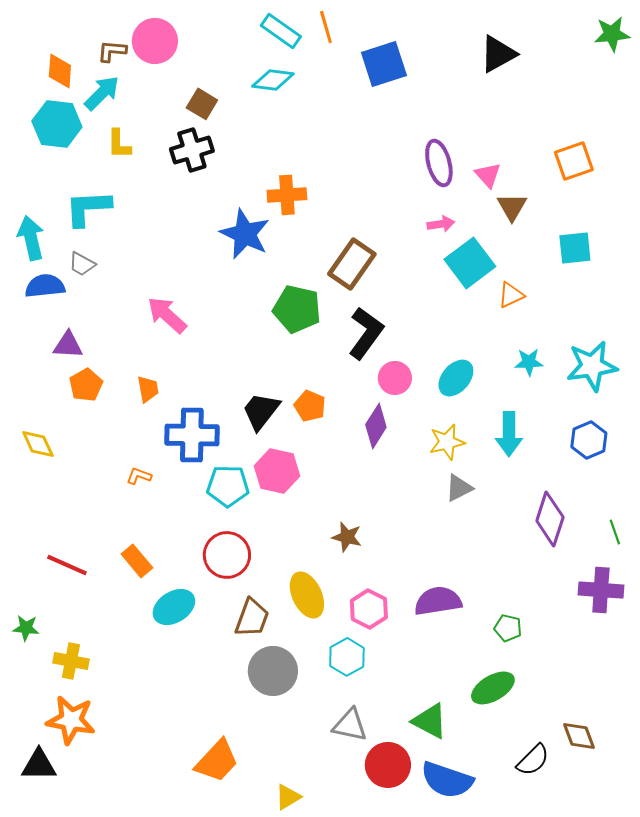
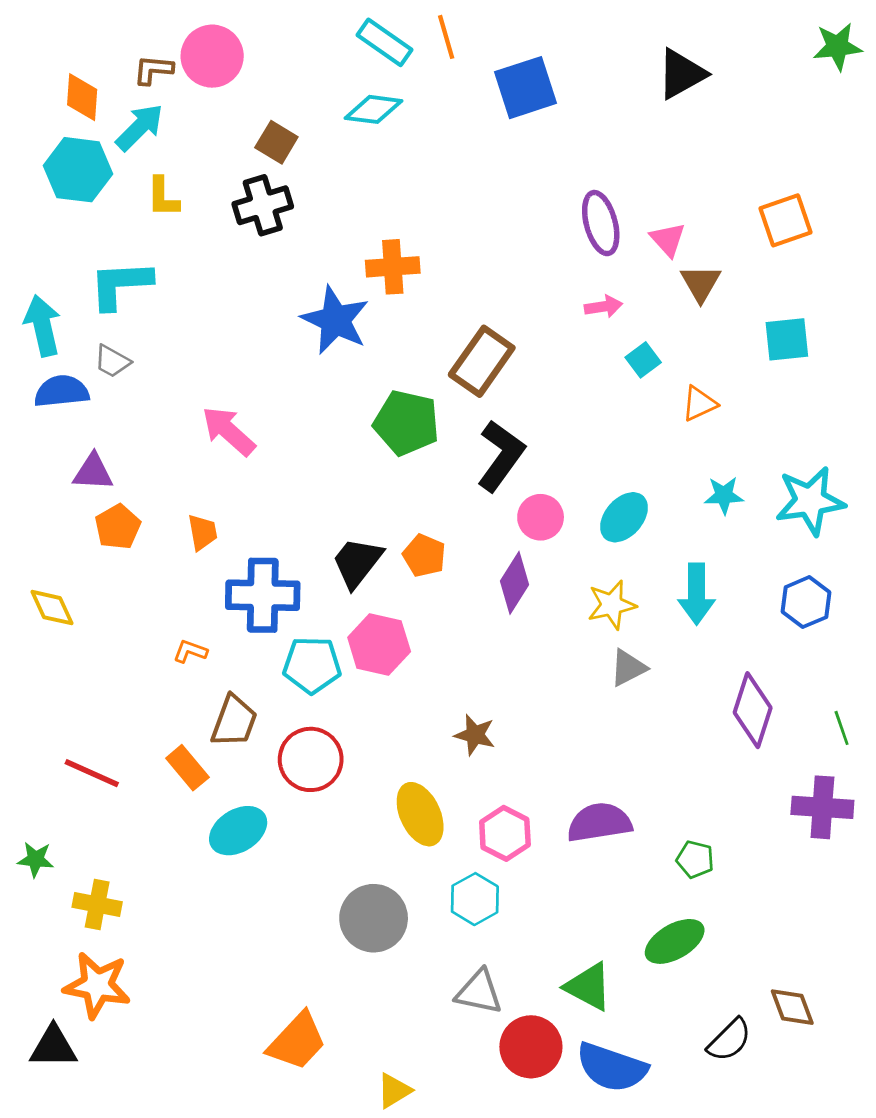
cyan square: (470, 263) -> (643, 360), size x0.5
brown trapezoid: (252, 618) -> (234, 721), moved

